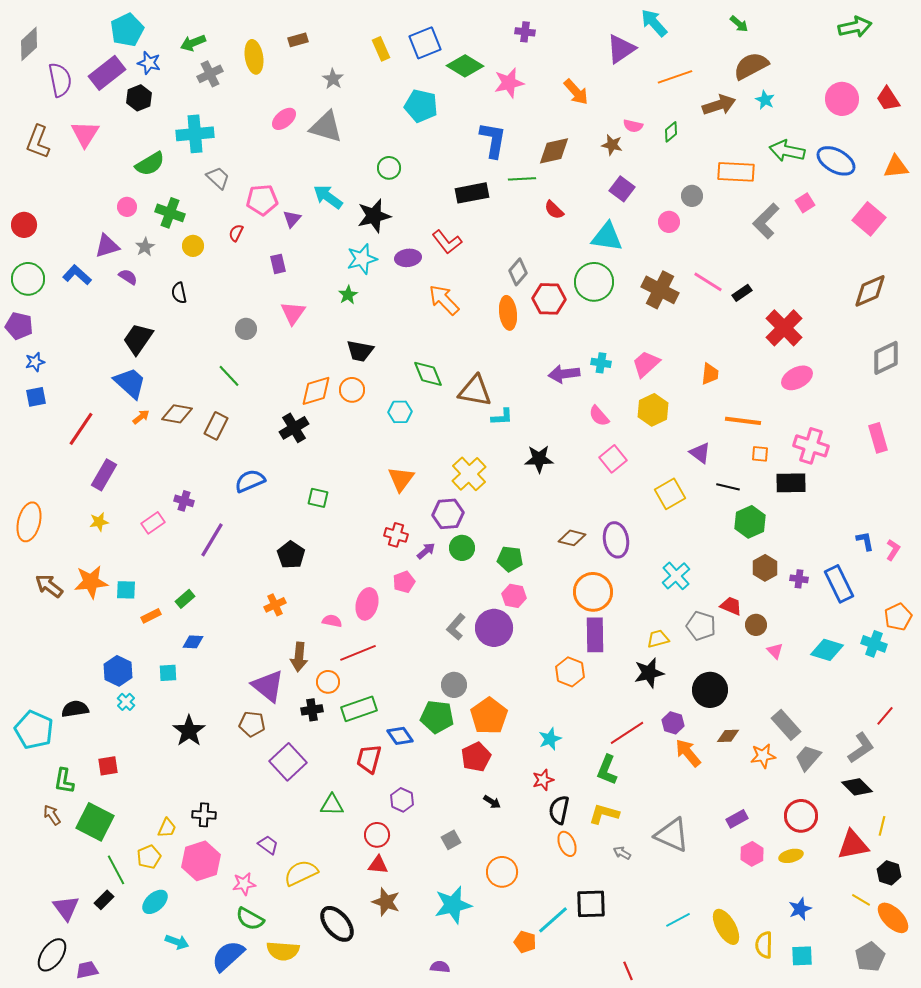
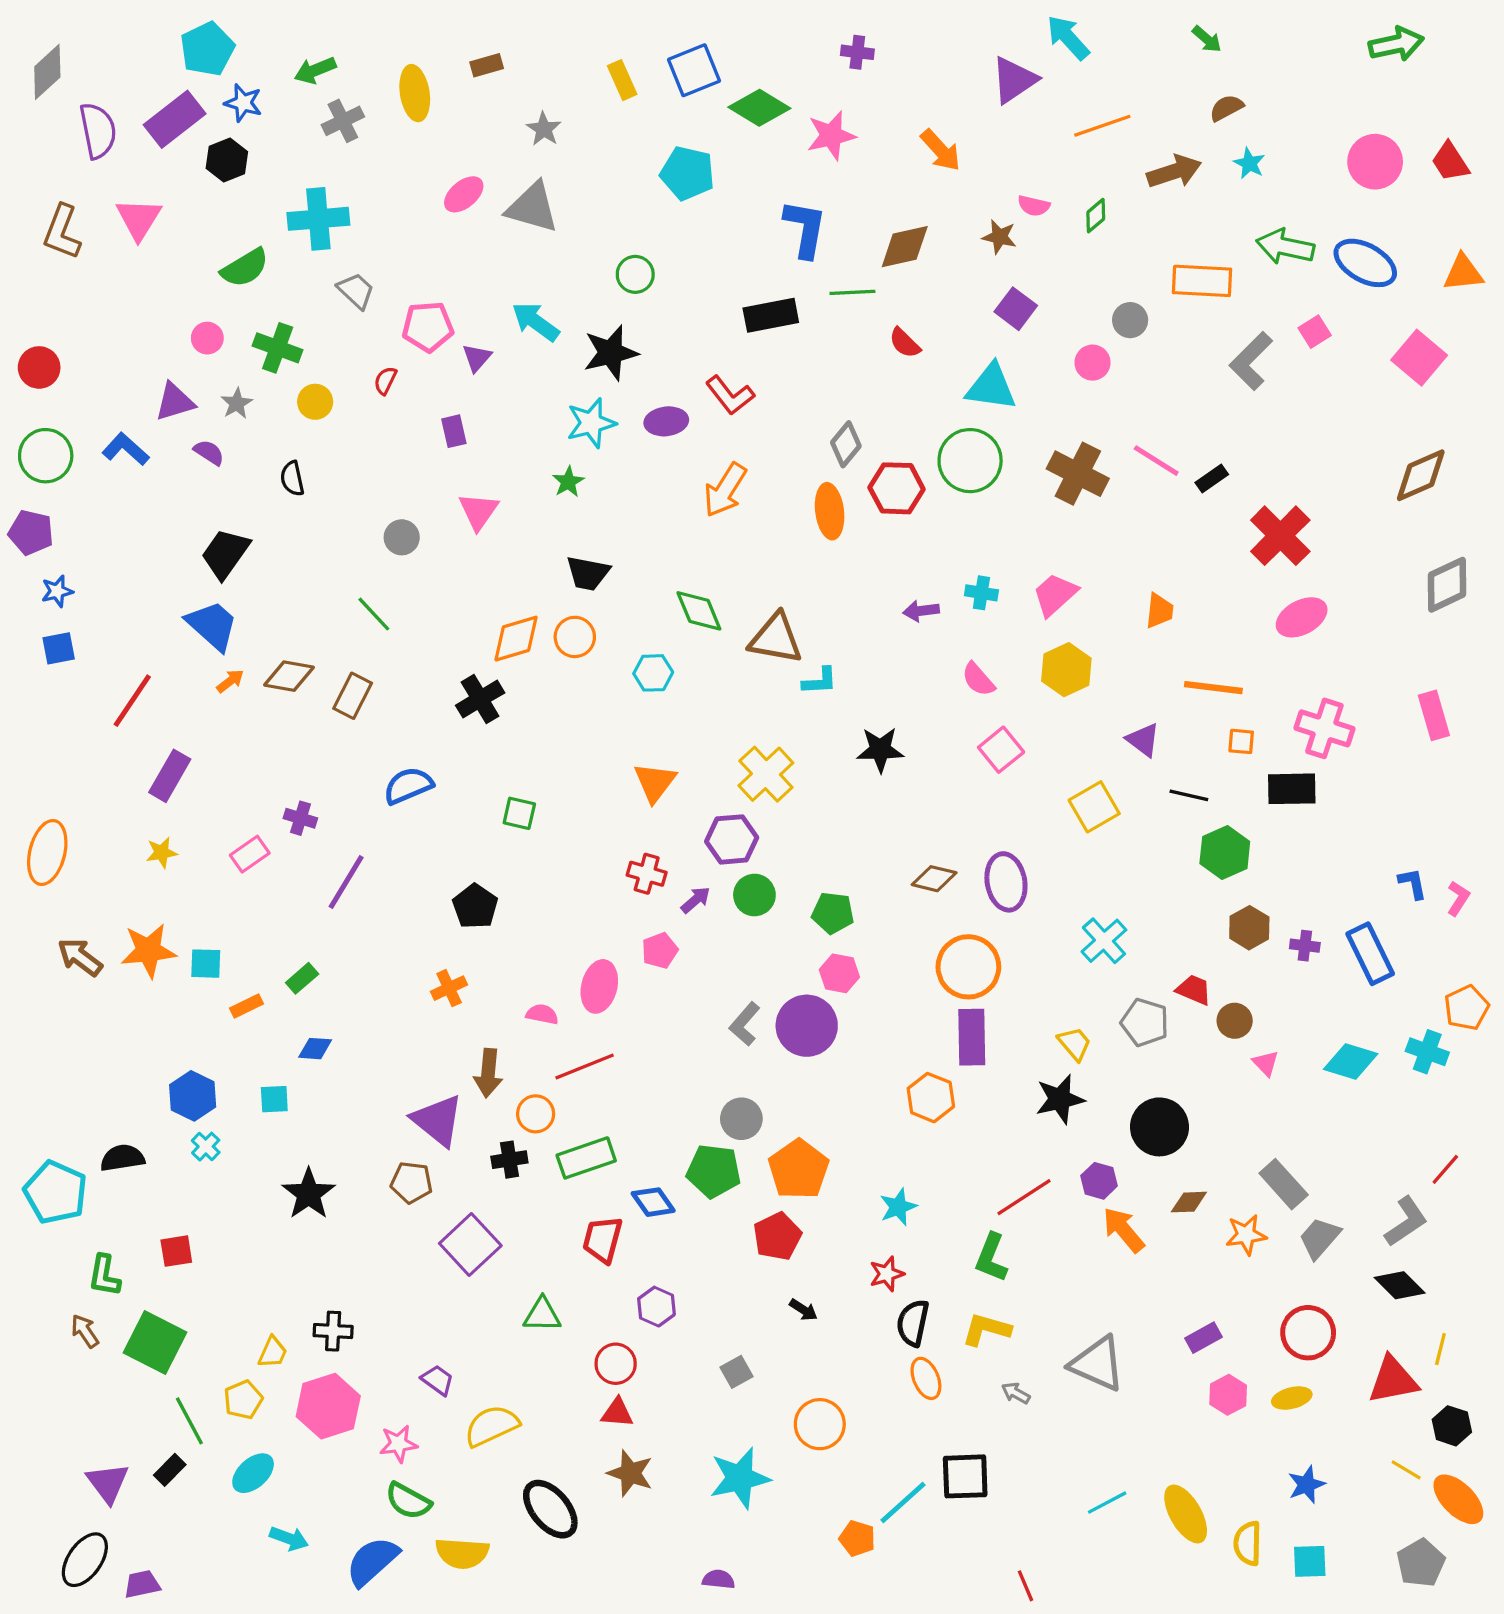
brown semicircle: (751, 66) -> (1226, 108), size x0.6
orange arrow: (444, 300) -> (725, 490), turned -104
purple arrow: (564, 374) -> (921, 611), size x0.7
yellow trapezoid: (658, 639) -> (1075, 1044), turned 65

